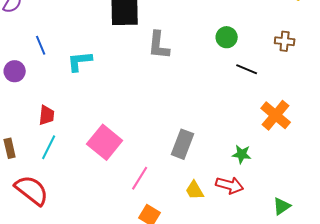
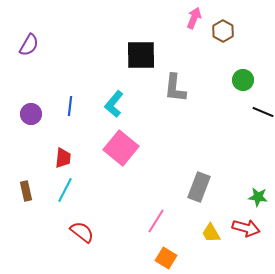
blue line: (41, 45) -> (70, 106), moved, turned 30
cyan L-shape: (80, 61) -> (114, 104), moved, turned -44
pink square: (105, 142) -> (121, 148), moved
red semicircle: (32, 190) -> (82, 232), moved, size x0.7

